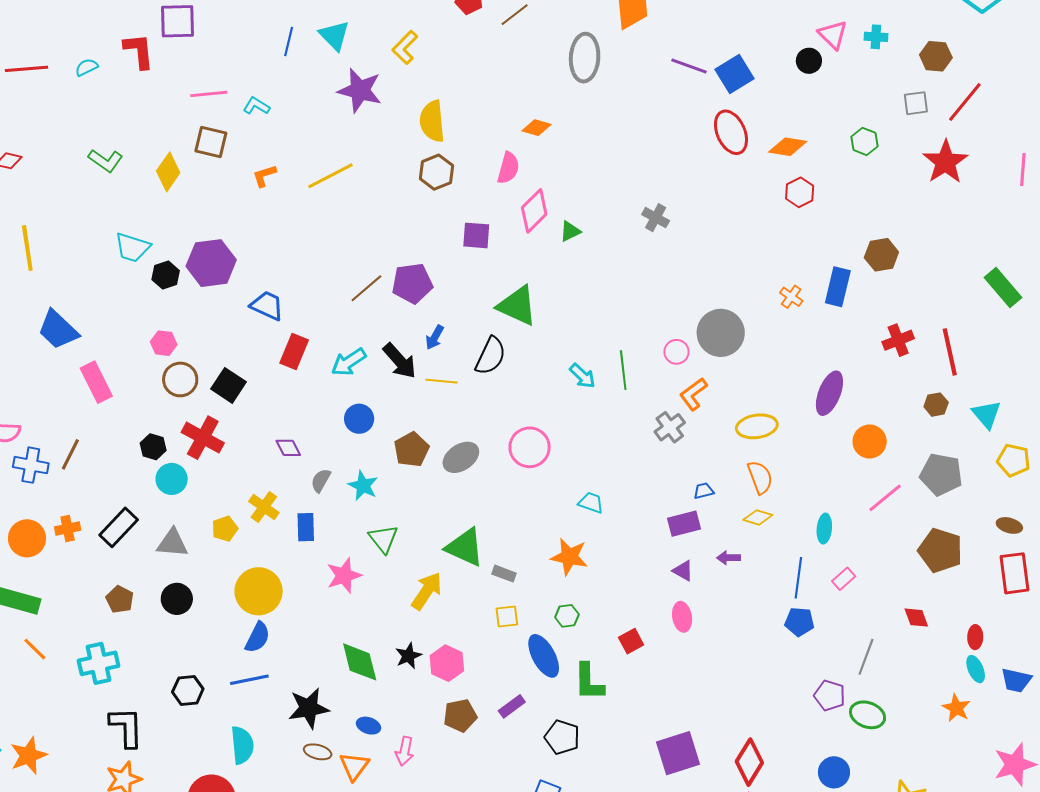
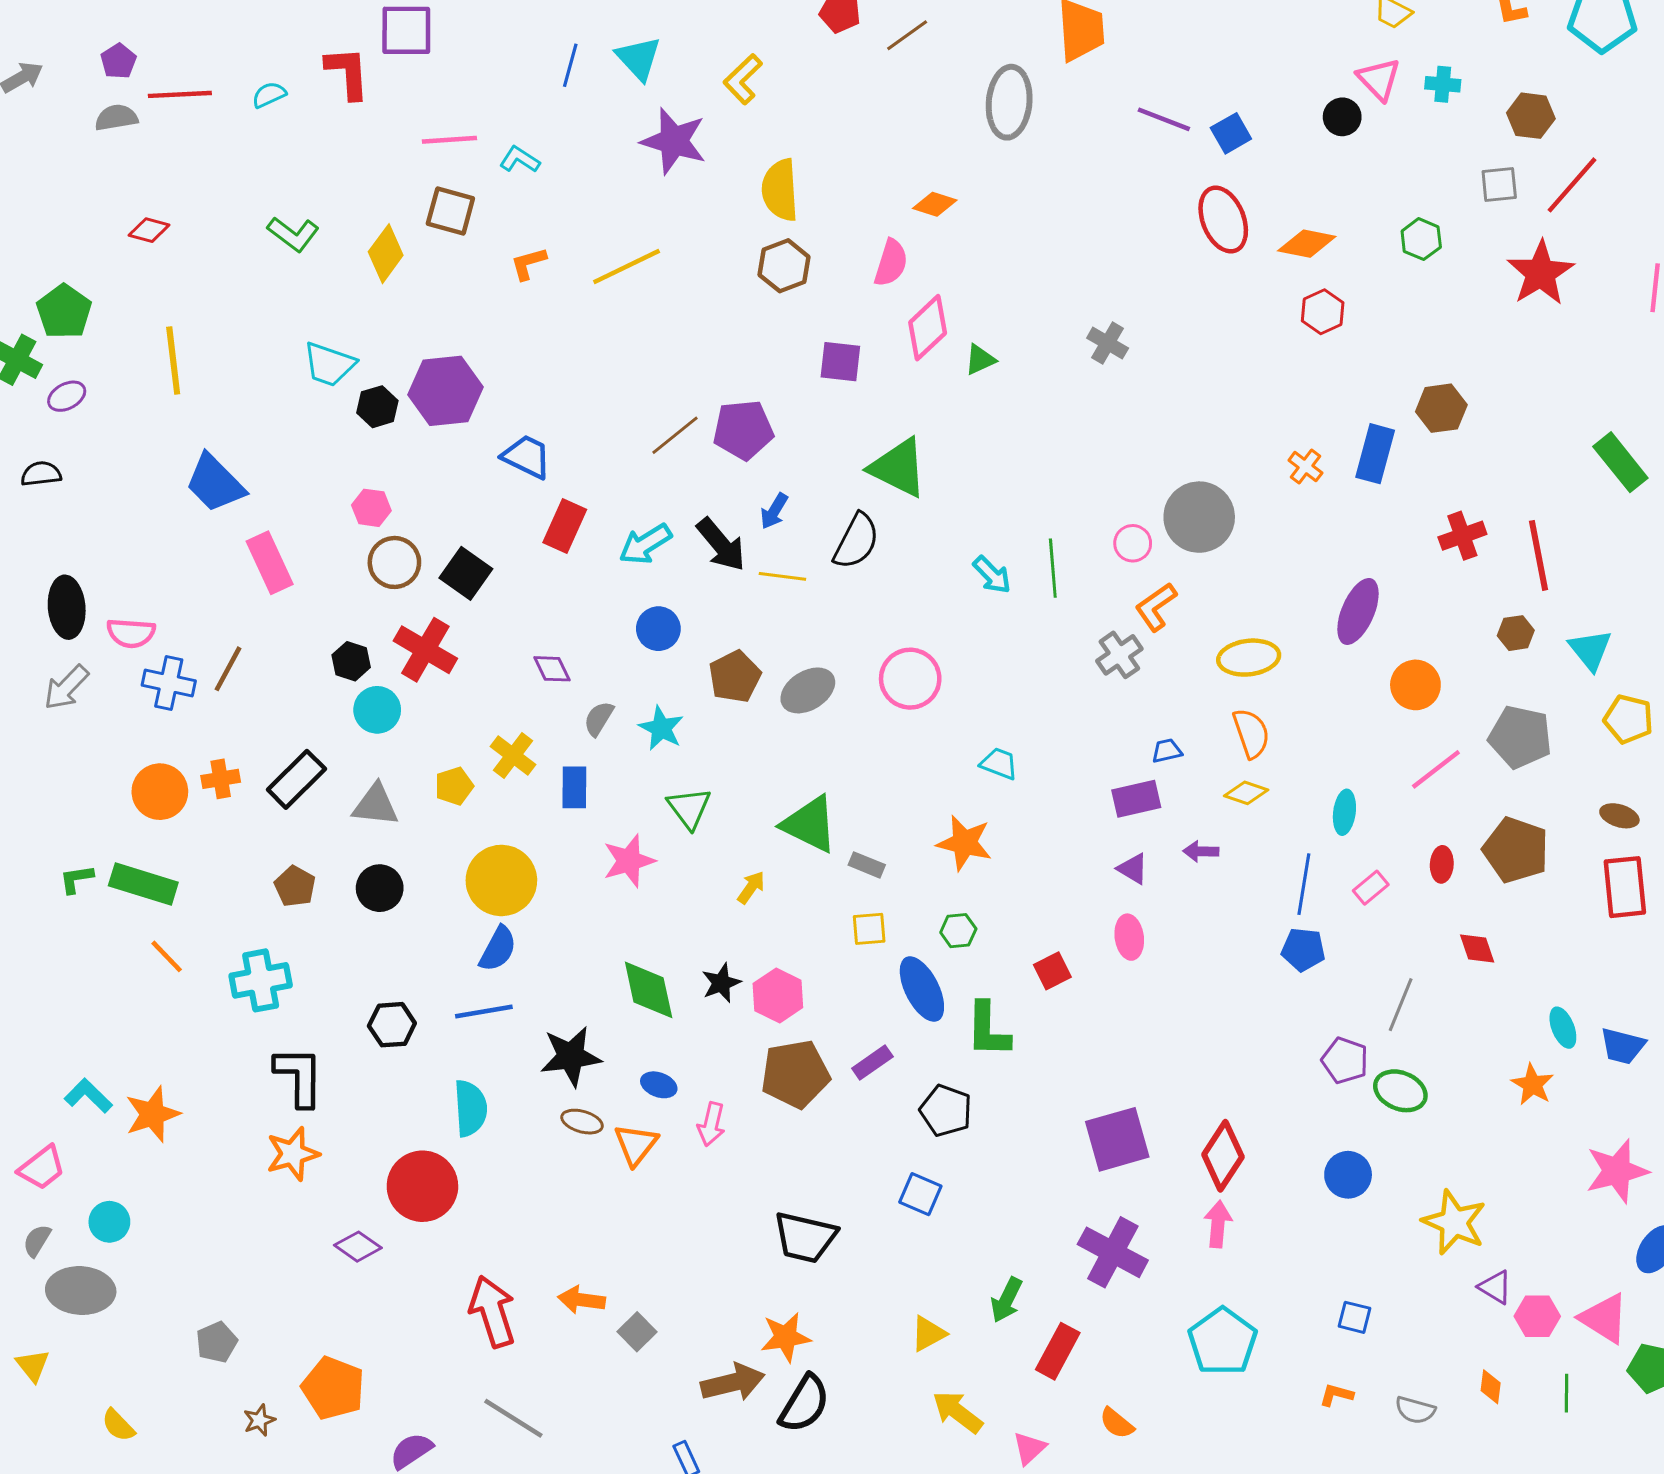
blue square: (734, 74) -> (1231, 133), size x0.7
yellow arrow: (427, 591) -> (751, 887), size x0.6
red ellipse: (975, 637) -> (1442, 864), moved
brown pentagon: (460, 716) -> (795, 1074), size x1.4

